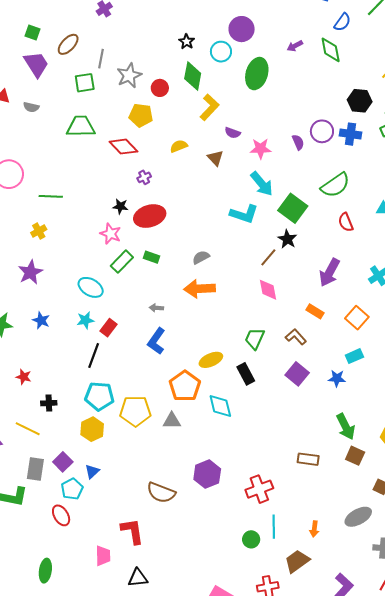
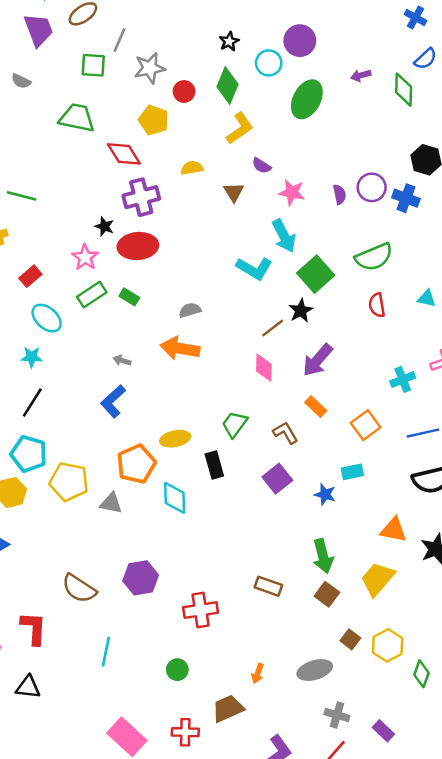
purple cross: (144, 177) -> (141, 197), size x2.0
purple arrow: (330, 272) -> (318, 360), moved
red rectangle: (108, 328) -> (30, 276), moved
cyan line: (274, 527) -> (106, 652), moved

